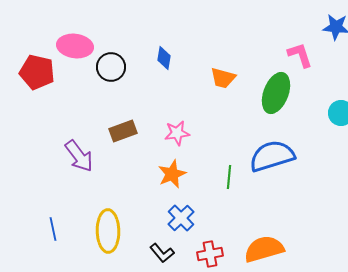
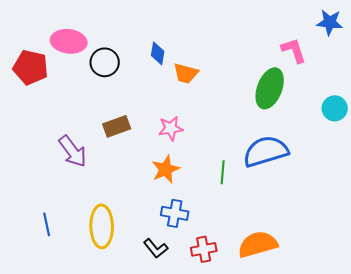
orange trapezoid: (223, 78) -> (186, 73), moved
blue cross: (181, 218) -> (175, 213), turned -36

